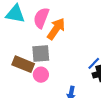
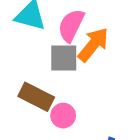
gray square: (41, 53) -> (64, 58), moved

